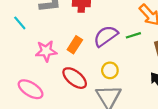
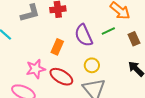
purple semicircle: (106, 36) -> (84, 35), turned -70
pink star: (46, 51) -> (36, 69), moved

